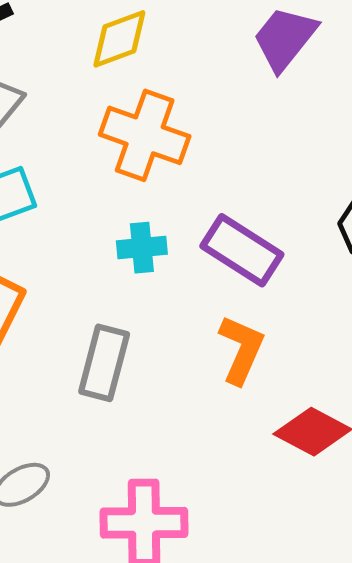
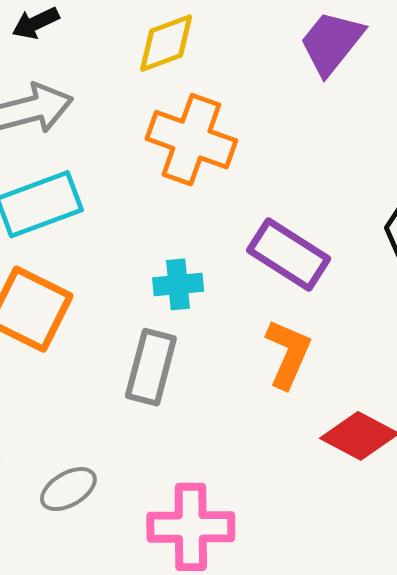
cyan cross: (142, 248) -> (178, 284), moved

